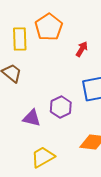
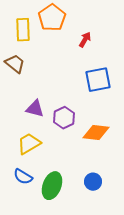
purple hexagon: (61, 107) -> (64, 118), moved
yellow trapezoid: (43, 157) -> (29, 144), moved

